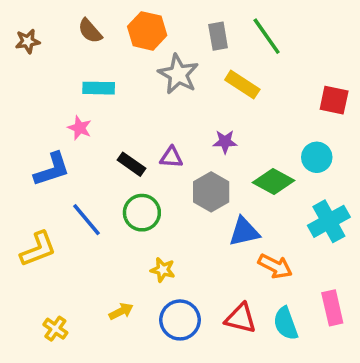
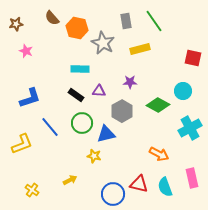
orange hexagon: (147, 31) -> (77, 28), moved
yellow rectangle: (242, 85) -> (140, 49), turned -48
cyan rectangle: (99, 88) -> (80, 69), moved
pink star: (80, 128) -> (26, 51), moved
blue triangle: (244, 232) -> (106, 134), moved
blue circle: (180, 320) -> (113, 194), moved

